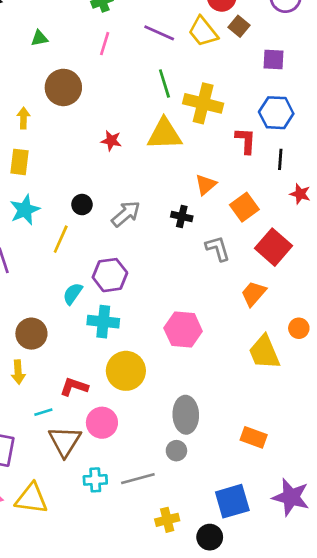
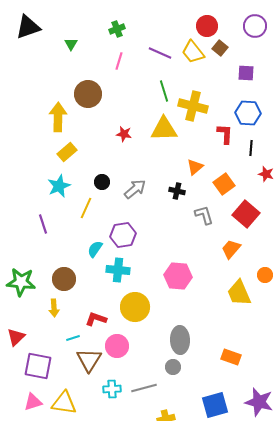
green triangle: (39, 38) -> (71, 44), moved, turned -48
yellow arrow: (23, 118) -> (58, 117), size x1.8
yellow rectangle: (19, 162) -> (67, 152), moved, turned 42

